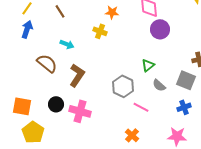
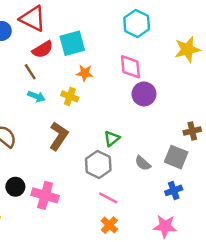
brown line: (60, 11) -> (30, 72), moved
cyan arrow: (67, 44) -> (36, 96), moved
green triangle: (148, 65) -> (112, 138), moved
brown L-shape: (77, 75) -> (59, 136), moved
pink line: (141, 107) -> (108, 198), moved

